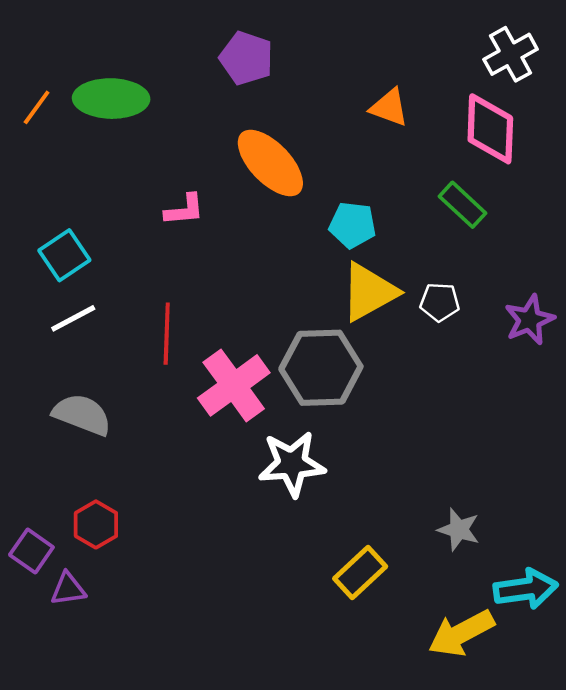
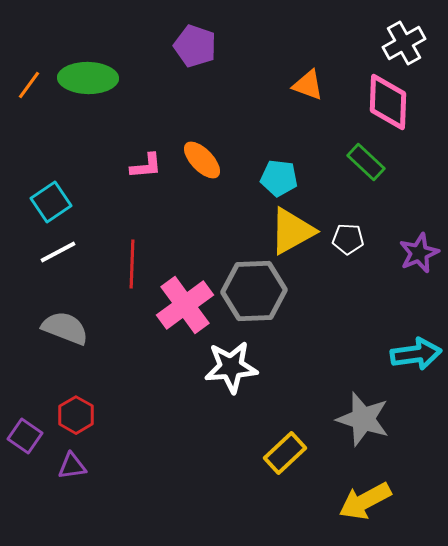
orange ellipse: (270, 163) -> (202, 160), moved, size x0.7
gray star: (459, 530) -> (363, 419), size x1.6
purple triangle: (68, 589) -> (72, 466), moved
cyan arrow: (526, 589) -> (416, 354), moved

